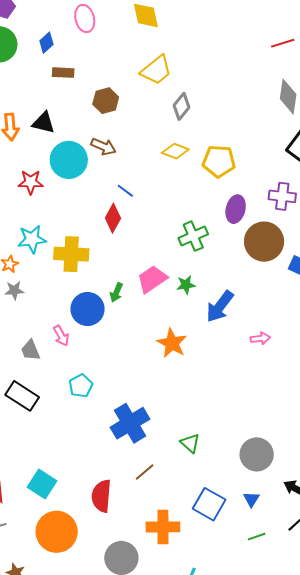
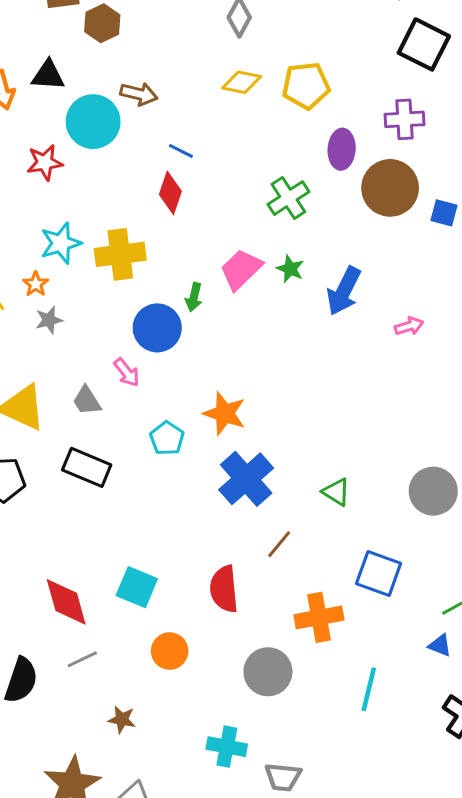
brown hexagon: (106, 101) -> (102, 23), moved
green star: (186, 285) -> (290, 269), turned -30
orange star: (172, 343) -> (225, 413), moved
blue triangle: (251, 499) -> (440, 645), moved, turned -30
orange circle: (57, 532) -> (170, 651), size x0.6

